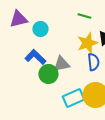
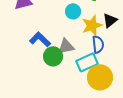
cyan circle: (40, 29) -> (73, 11), moved
cyan rectangle: (73, 98) -> (87, 62), moved

